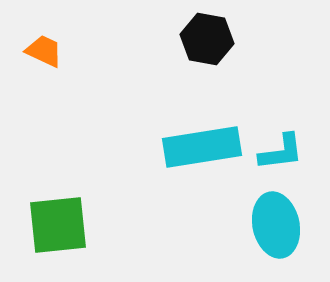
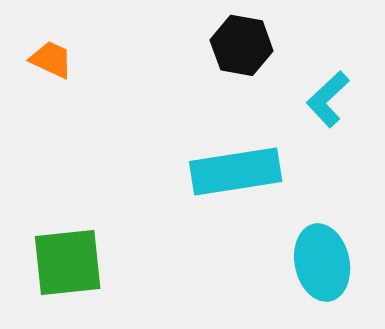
cyan L-shape: (281, 152) -> (328, 99), moved, turned 144

